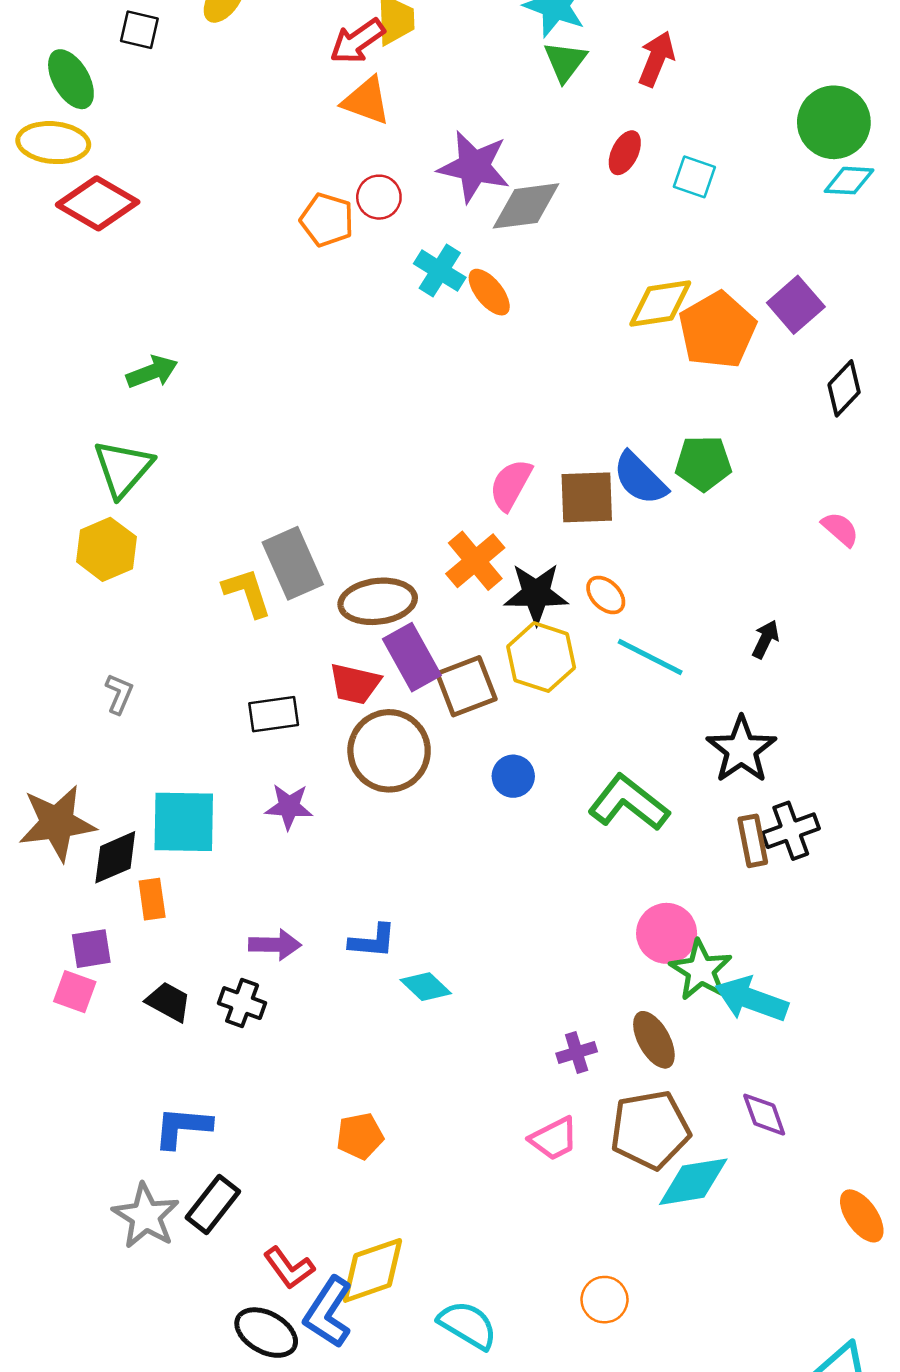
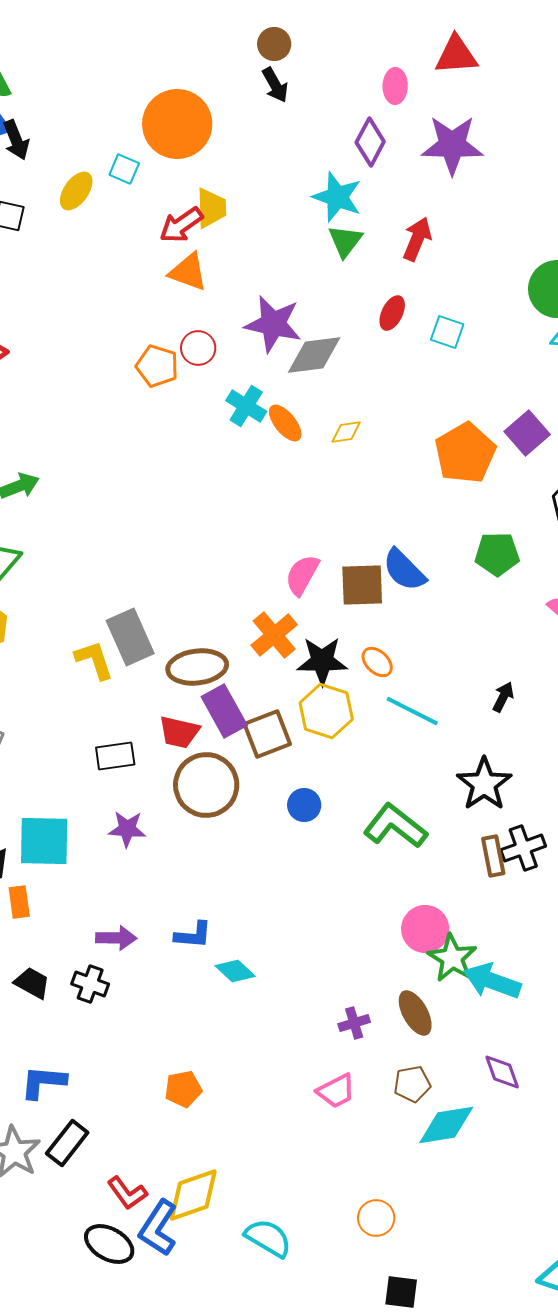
yellow diamond: (660, 304) -> (346, 432), moved, size x0.6
green pentagon: (703, 463) -> (497, 554), moved
brown pentagon: (650, 1130) -> (412, 1084), size x0.6

